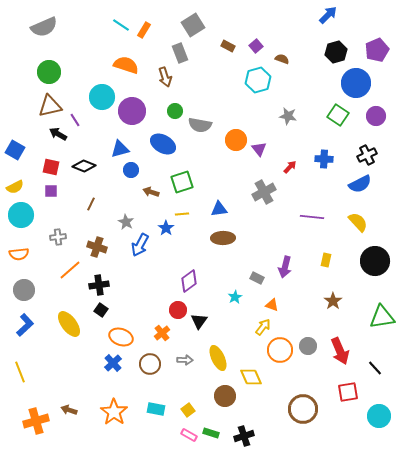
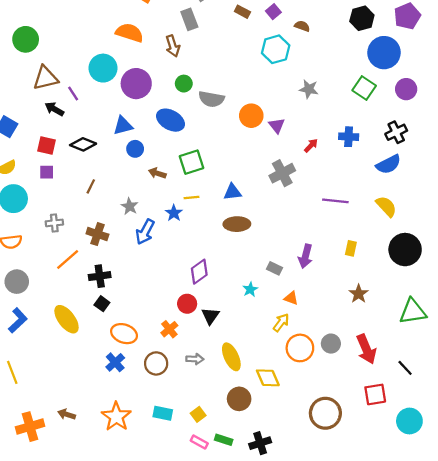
green circle: (49, 72) -> (26, 39), moved

